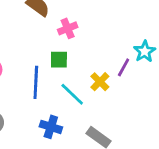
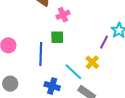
yellow cross: (100, 82) -> (92, 62), moved
cyan line: (72, 94) -> (73, 72), moved

